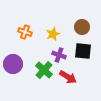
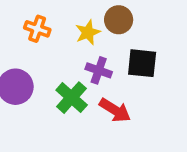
brown circle: (82, 27) -> (119, 20), moved

